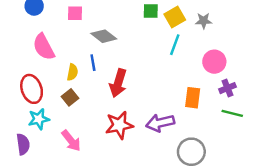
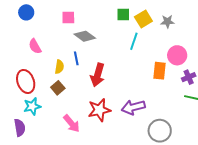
pink square: (75, 13) -> (68, 18), moved
cyan line: (175, 45) -> (134, 41), moved
pink semicircle: (44, 47) -> (35, 46), size x0.7
orange rectangle: (193, 98) -> (159, 71), moved
pink arrow: (71, 141) -> (72, 124), moved

